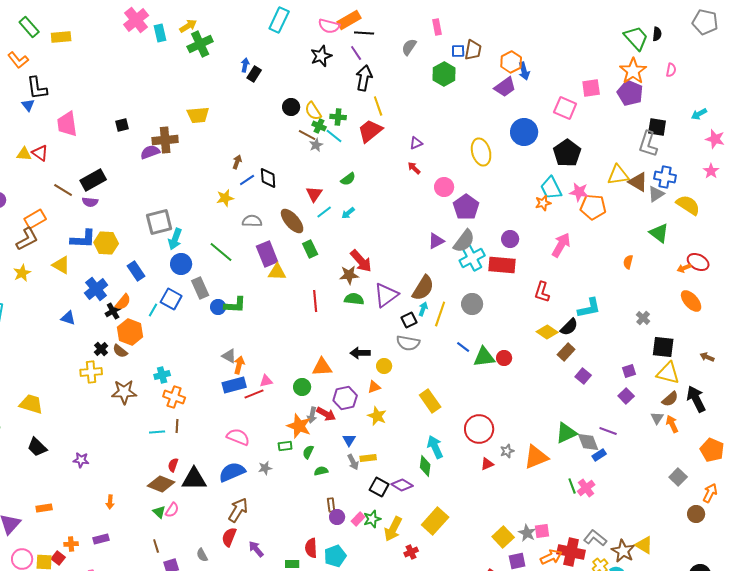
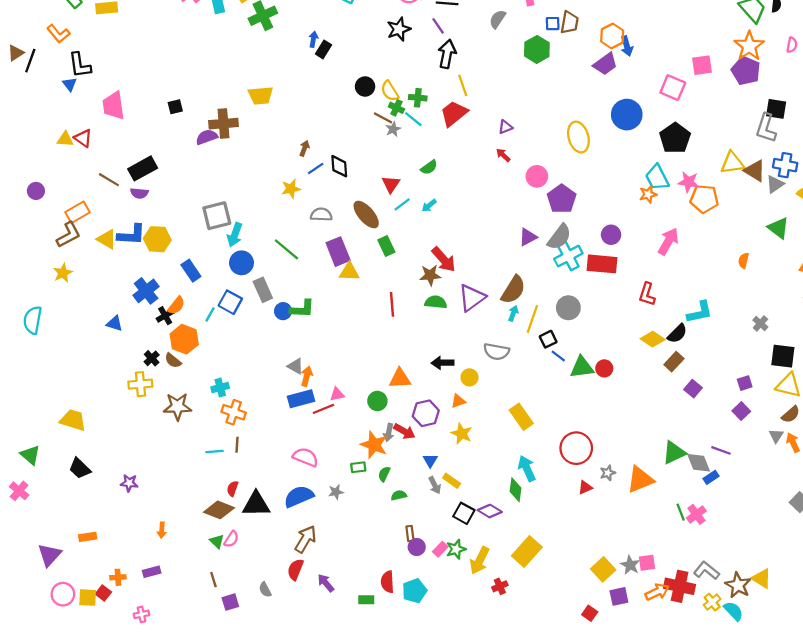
yellow triangle: (61, 265) -> (107, 239), moved
black square: (409, 320) -> (548, 339), moved
yellow rectangle: (368, 458) -> (452, 481), turned 42

